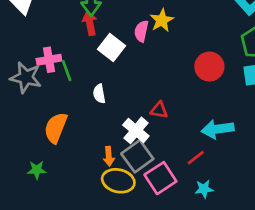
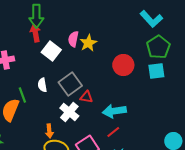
yellow star: (162, 20) -> (88, 43), moved
green line: (67, 71) -> (22, 95), moved
cyan arrow: (218, 129) -> (114, 111), moved
gray square: (137, 156) -> (70, 84), moved

